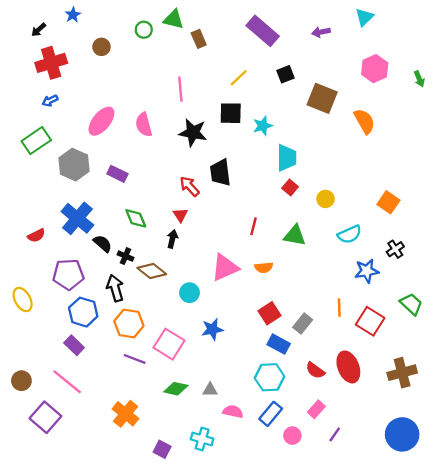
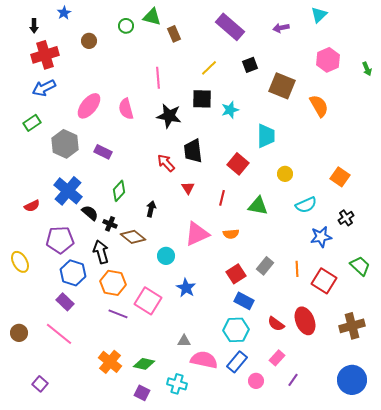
black arrow: (39, 30) -> (34, 26), turned -48
blue arrow: (50, 101) -> (44, 88), size x1.6
green rectangle: (36, 141) -> (32, 123), size x0.7
cyan trapezoid: (287, 158) -> (266, 136), moved
red square: (290, 187) -> (238, 164), moved, size x1.5
red triangle: (180, 215) -> (188, 188), moved
green diamond: (136, 218) -> (119, 191), turned 65
gray rectangle: (303, 324) -> (265, 266), moved
blue star: (212, 329) -> (186, 288), turned -30
green diamond: (176, 389) -> (144, 364), moved
pink semicircle: (233, 412) -> (204, 360), size x1.5
purple square: (45, 417) -> (40, 384), moved, size x0.6

